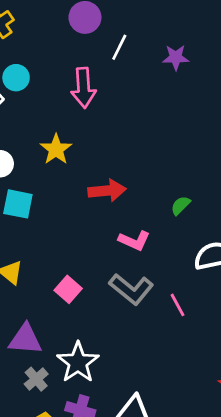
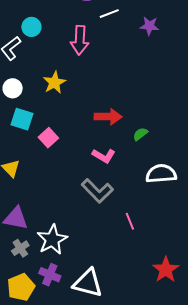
white line: (119, 47) -> (109, 14), turned 36
red arrow: (107, 191) -> (108, 117), moved
pink square: (68, 289) -> (48, 138), moved
pink line: (178, 305) -> (130, 221), moved

